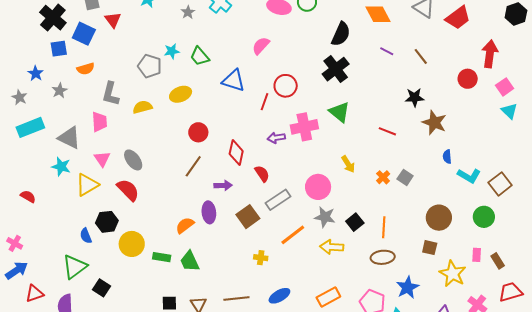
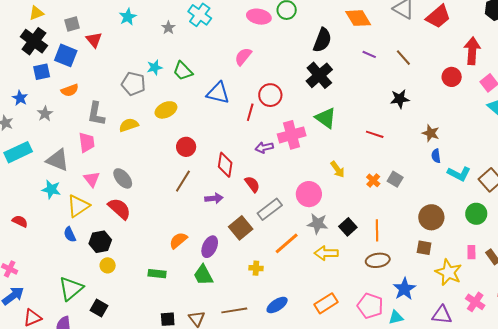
brown star: (434, 123) -> (431, 133), moved, size x0.7
purple ellipse: (209, 212) -> (210, 247), moved, turned 35
blue semicircle: (86, 236) -> (70, 234), moved
yellow circle: (132, 244) -> (108, 265), moved, size x0.6
green trapezoid: (190, 261) -> (203, 275), moved

